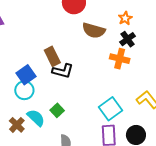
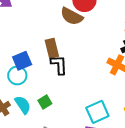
brown semicircle: (94, 30) -> (72, 16), moved
black L-shape: (63, 71) -> (59, 65), turned -120

